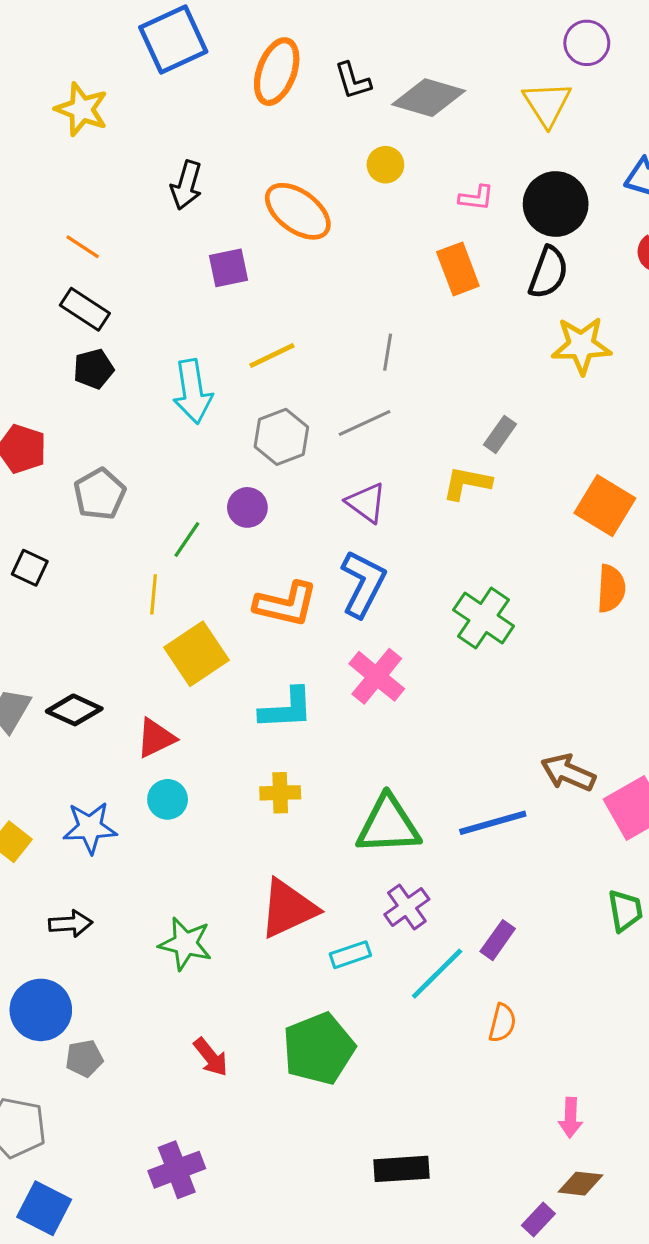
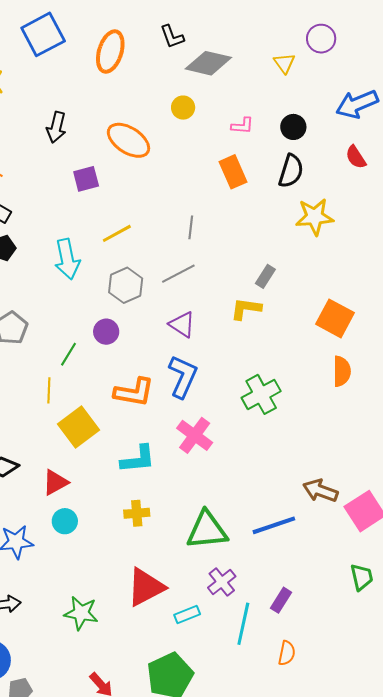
purple circle: (587, 43) -> (321, 39), moved
black L-shape: (353, 81) -> (172, 37), moved
yellow triangle: (547, 104) -> (284, 63), size x0.7
black circle: (556, 204) -> (293, 127), size x0.6
green cross: (484, 618) -> (261, 394), turned 30
cyan line: (437, 974) -> (243, 624), turned -30

